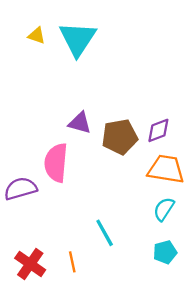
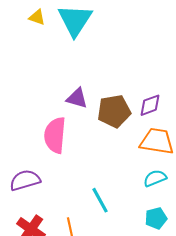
purple semicircle: (20, 189) -> (25, 180), moved
cyan semicircle: (164, 209) -> (155, 178), turned 35

